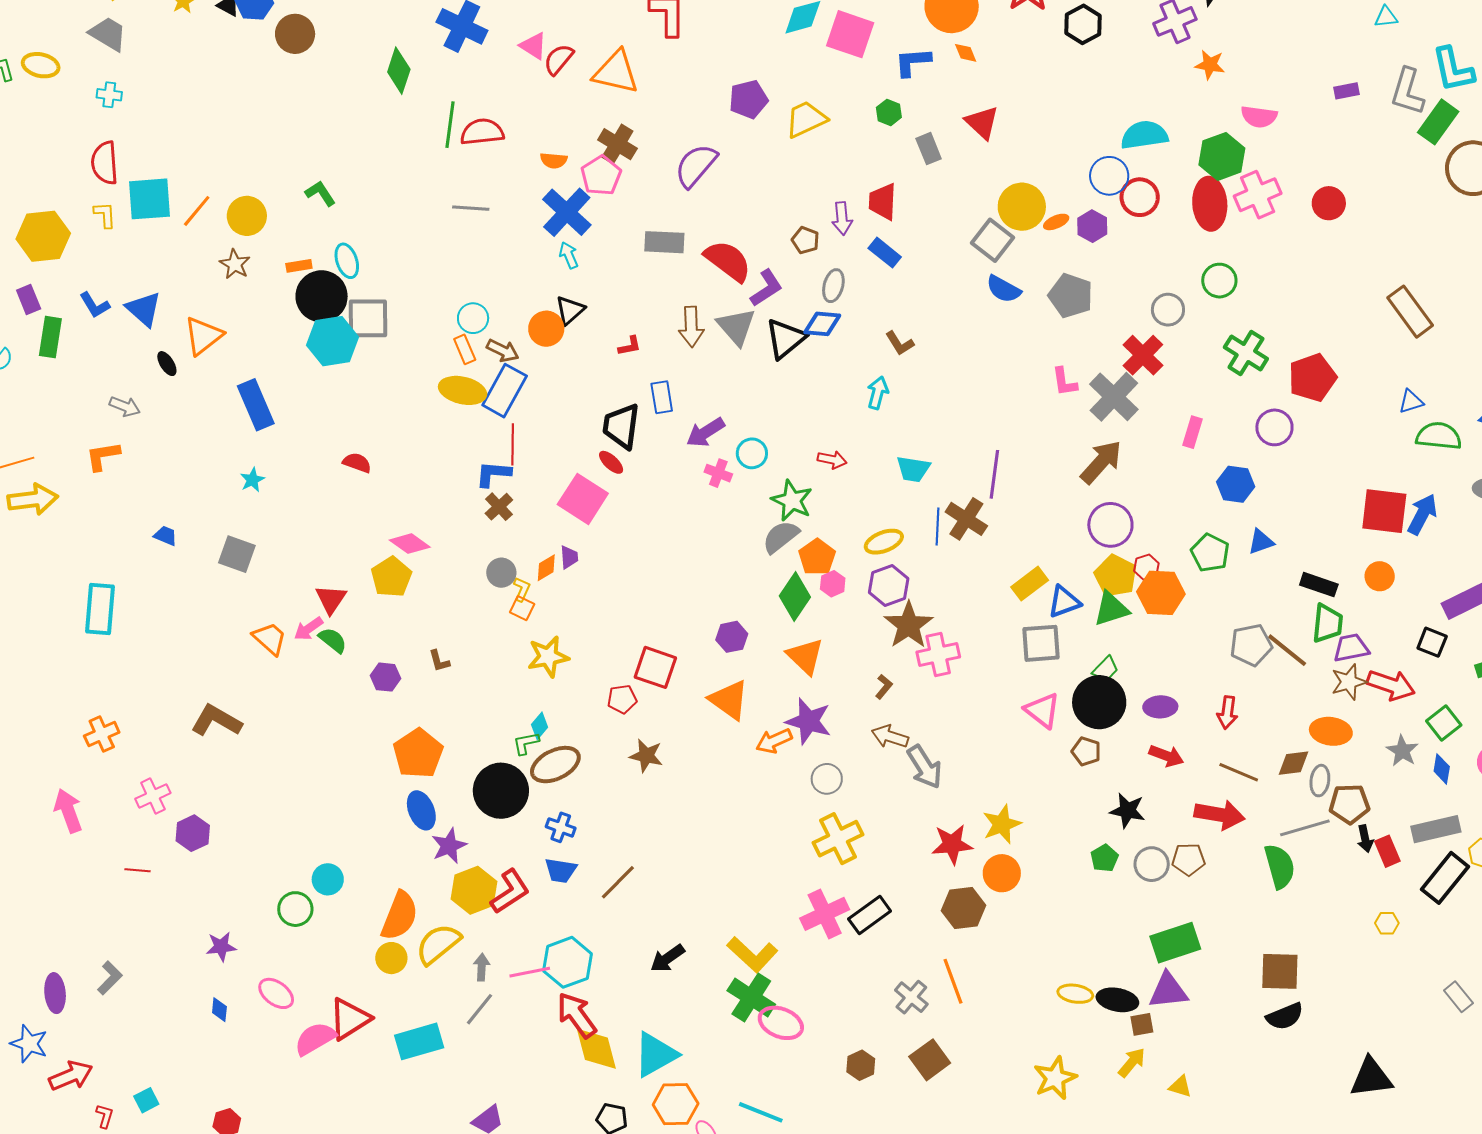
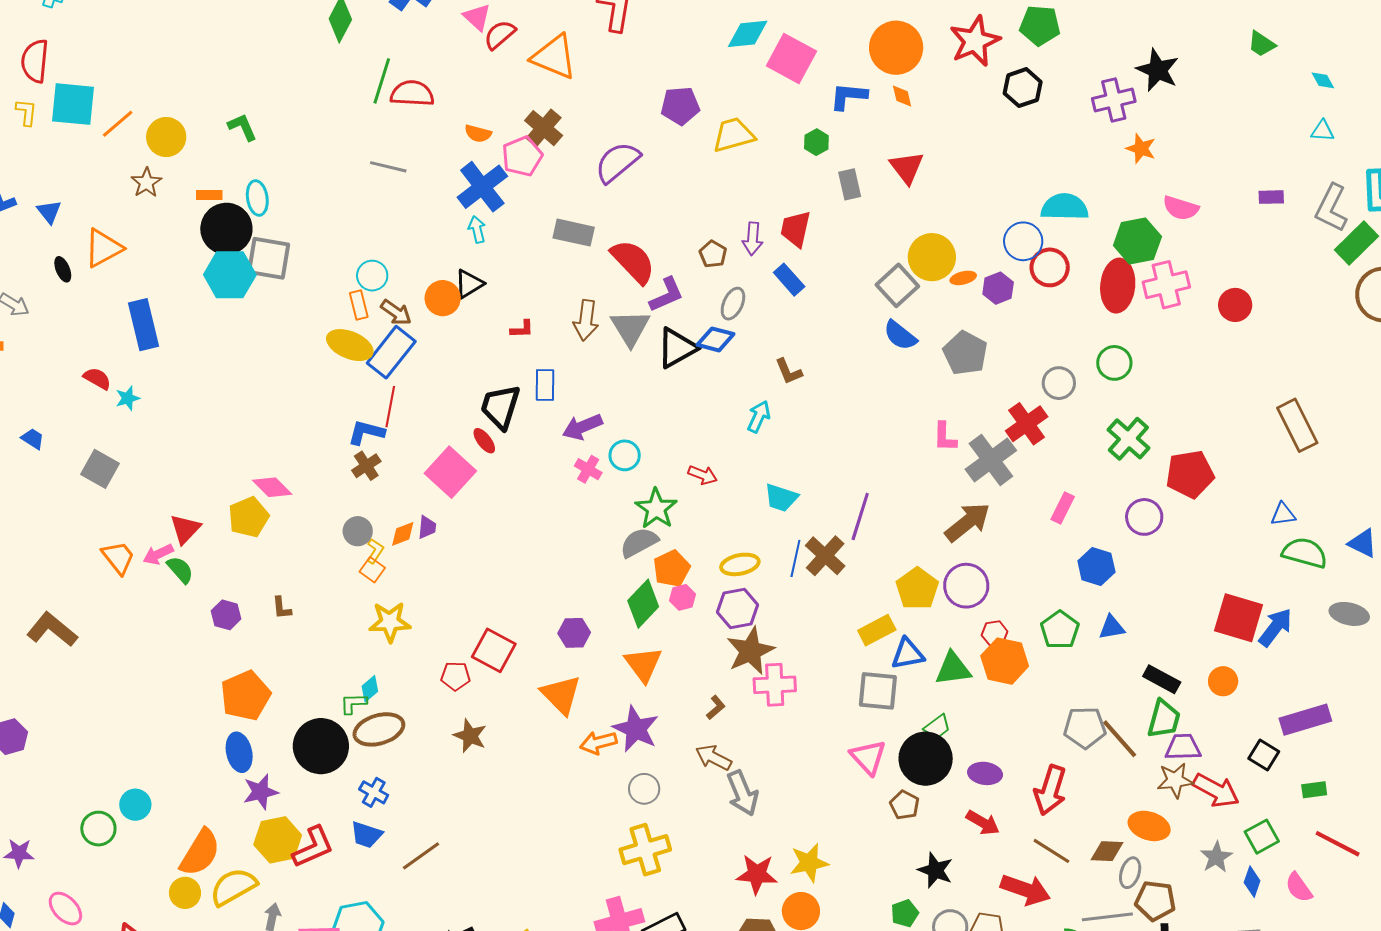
blue triangle: (144, 309) -> (49, 212), size x0.7
red semicircle: (357, 463) -> (97, 379), moved
yellow pentagon: (1116, 576) -> (917, 589), moved
red arrow: (1227, 712) -> (1050, 790), size x1.5

